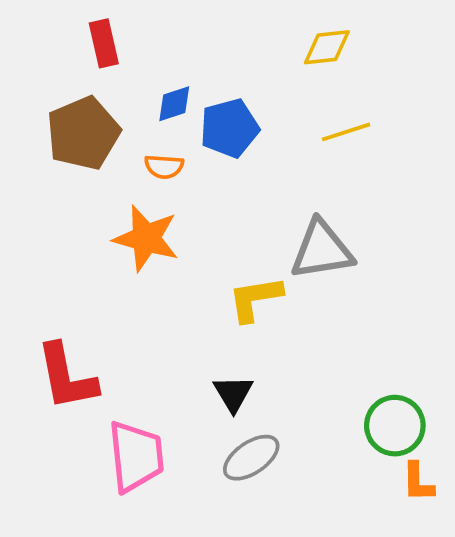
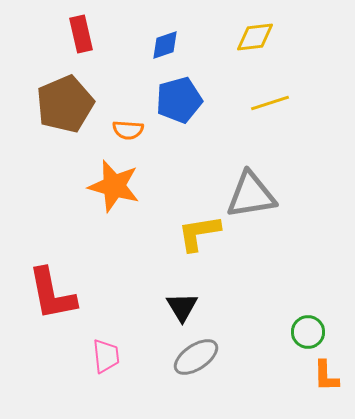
blue diamond: (174, 104) -> (165, 45), moved
green circle: (395, 426) -> (308, 332), size x0.7
pink trapezoid: (136, 456) -> (106, 356), size x0.6

